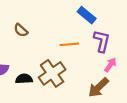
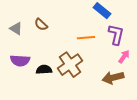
brown arrow: (98, 87) -> (113, 78), turned 30

